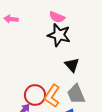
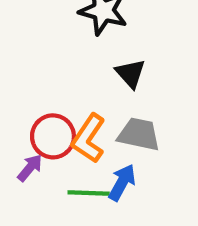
gray trapezoid: (76, 94) -> (139, 134), turned 125

